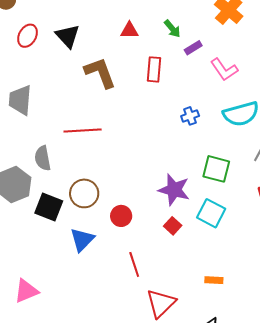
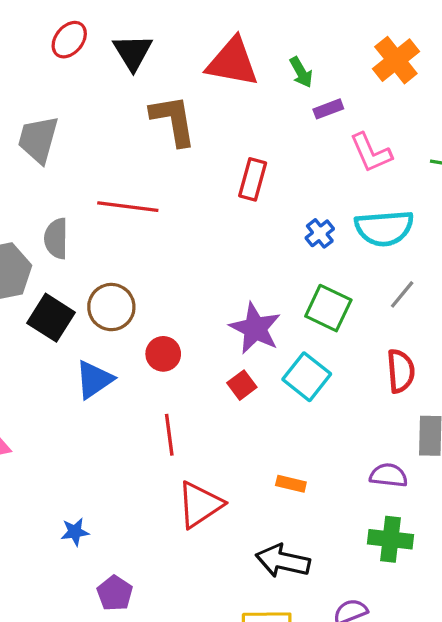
red triangle: (129, 30) -> (232, 62), size x1.8
red rectangle: (154, 69) -> (253, 179), moved
blue cross: (190, 116) -> (320, 233), moved, turned -30

